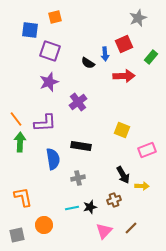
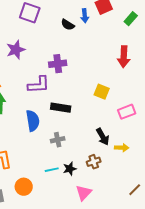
red arrow: (124, 76) -> (124, 57), moved, turned 95
purple star: (49, 82) -> (16, 50), moved
purple cross: (78, 102) -> (58, 64), turned 30
purple L-shape: (45, 123) -> (39, 85), moved
brown line: (131, 228) -> (135, 190), moved

